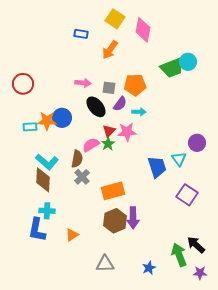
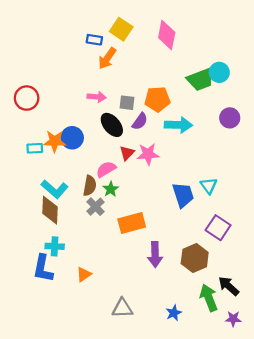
yellow square: (115, 19) -> (121, 29), moved
orange arrow: (110, 50) -> (107, 58), moved
cyan arrow: (139, 112) -> (178, 125), moved, size x1.6
purple circle: (197, 143) -> (230, 118), moved
green star: (108, 144) -> (111, 189), moved
brown hexagon: (115, 221) -> (195, 258), moved

